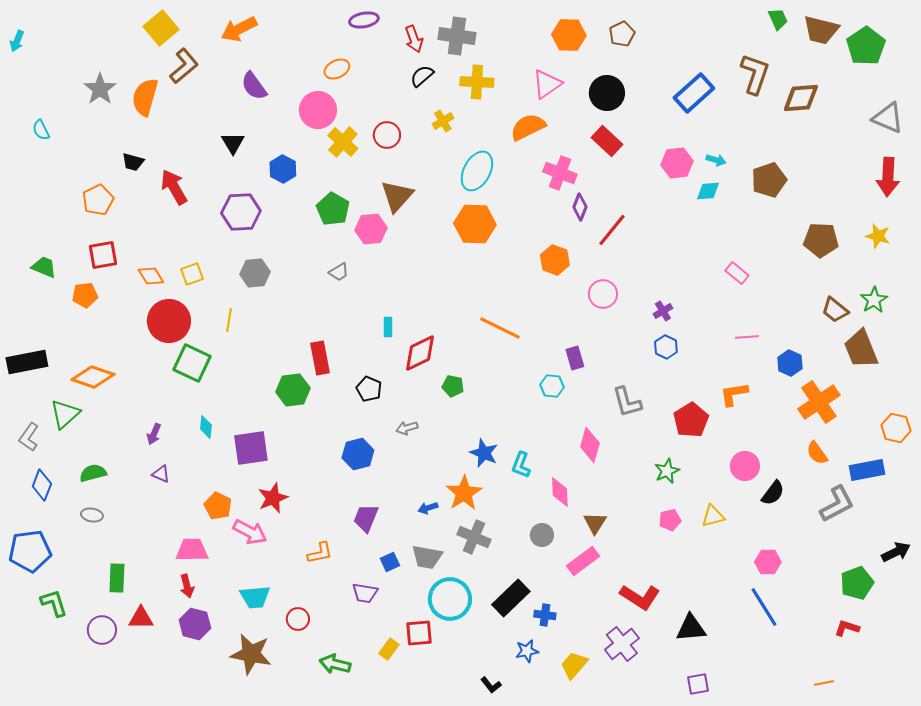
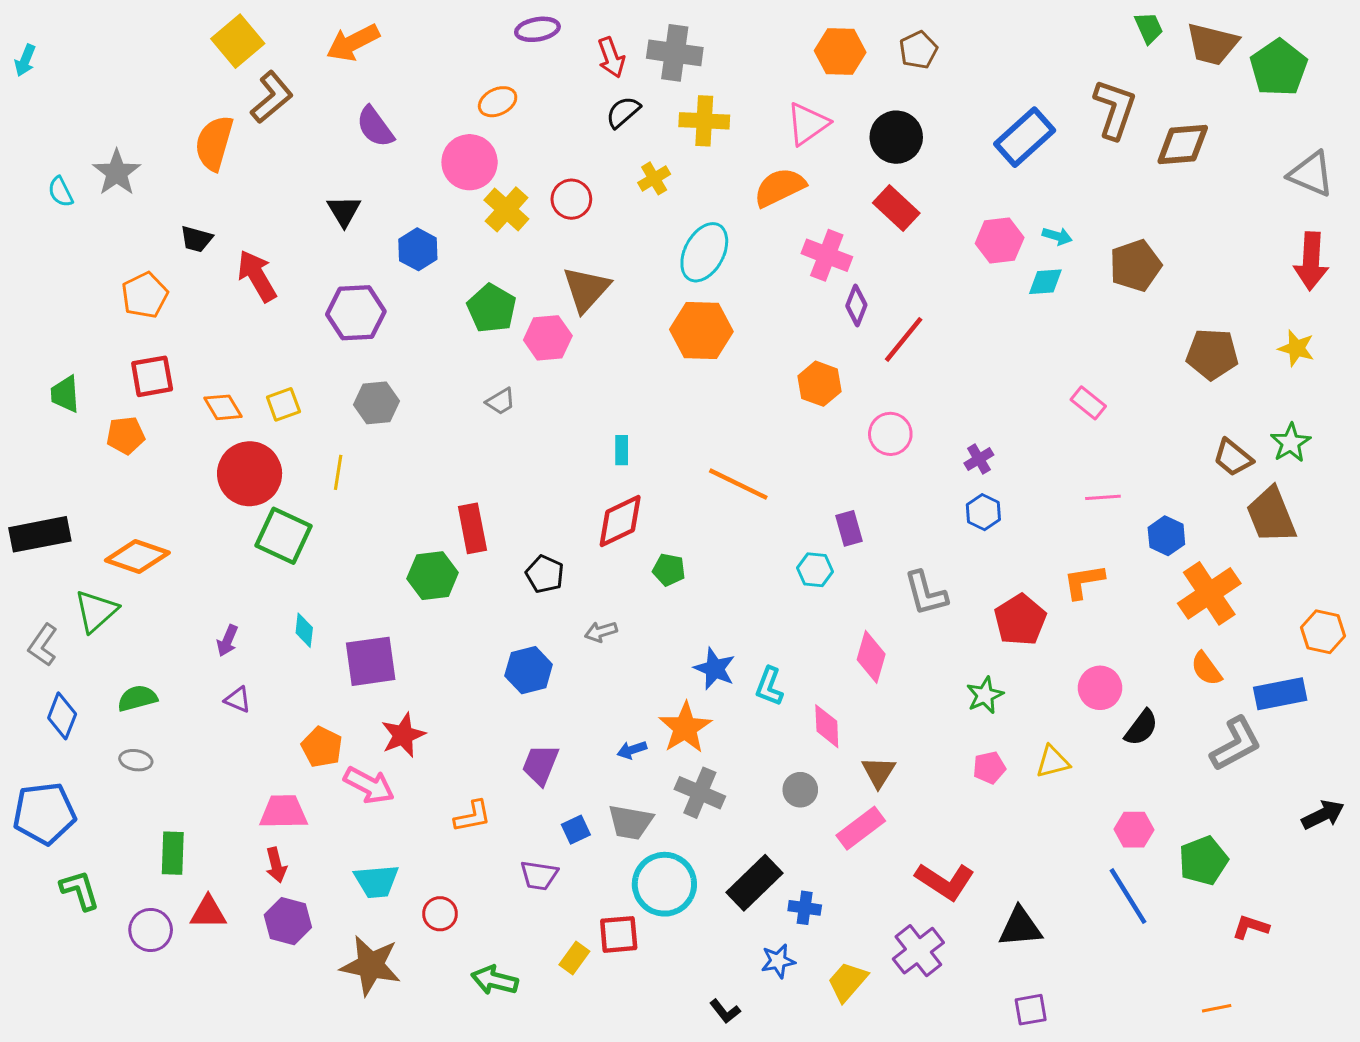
gray star: (100, 89) -> (117, 173), moved
green trapezoid: (44, 267) -> (65, 394), turned -116
cyan rectangle: (388, 327) -> (622, 450), moved
green pentagon: (857, 583) -> (1203, 861), moved

